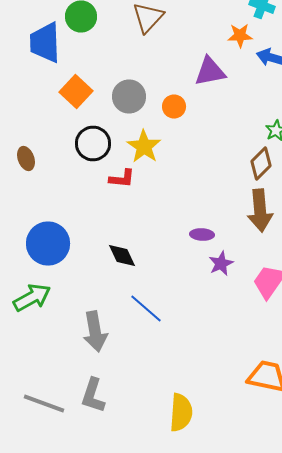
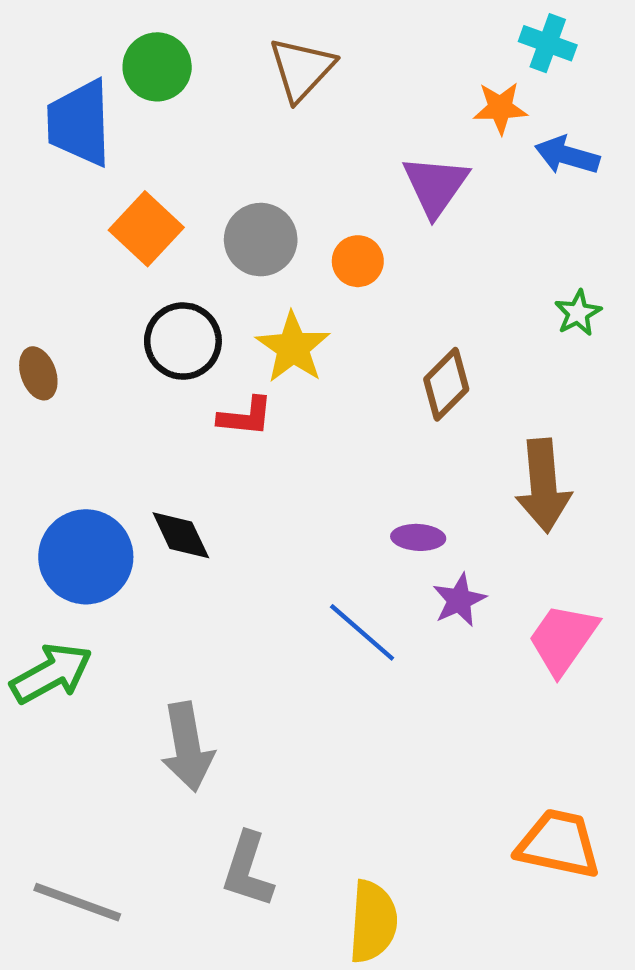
purple triangle: (210, 72) -> (435, 186), turned -44
brown diamond: (261, 164) -> (446, 384), moved
black diamond: (122, 256) -> (181, 535), moved
blue line: (146, 308) -> (362, 632), moved
gray L-shape: (93, 396) -> (248, 870), moved

